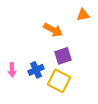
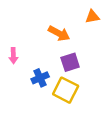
pink arrow: (12, 70) -> (13, 56), moved

